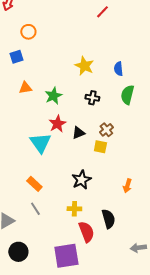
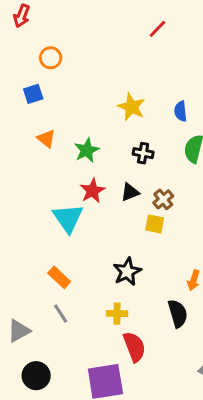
orange triangle: (25, 88) -> (46, 139), turned 48
black triangle: (78, 133) -> (130, 192), moved
black semicircle: (108, 219) -> (178, 314), moved

